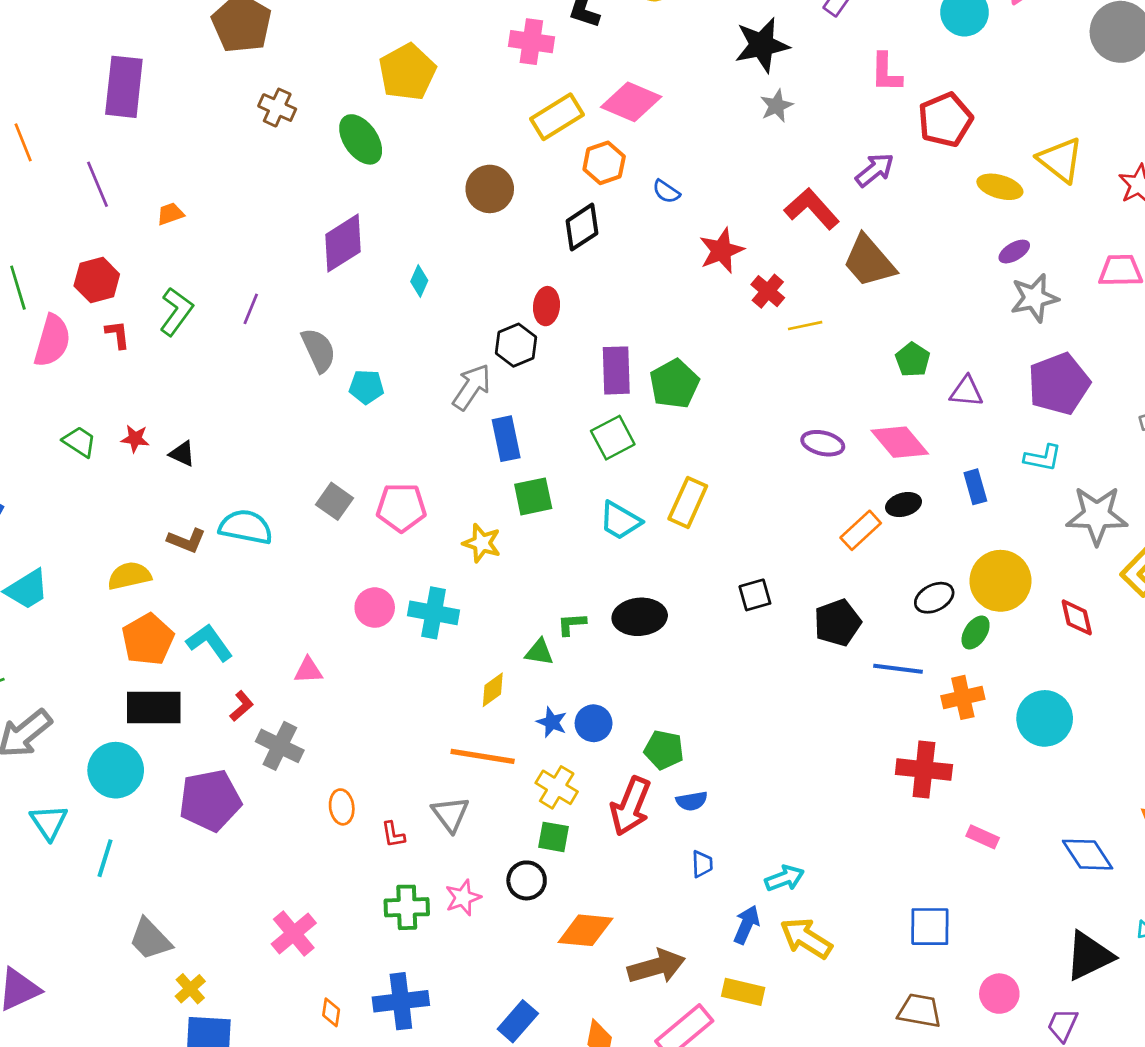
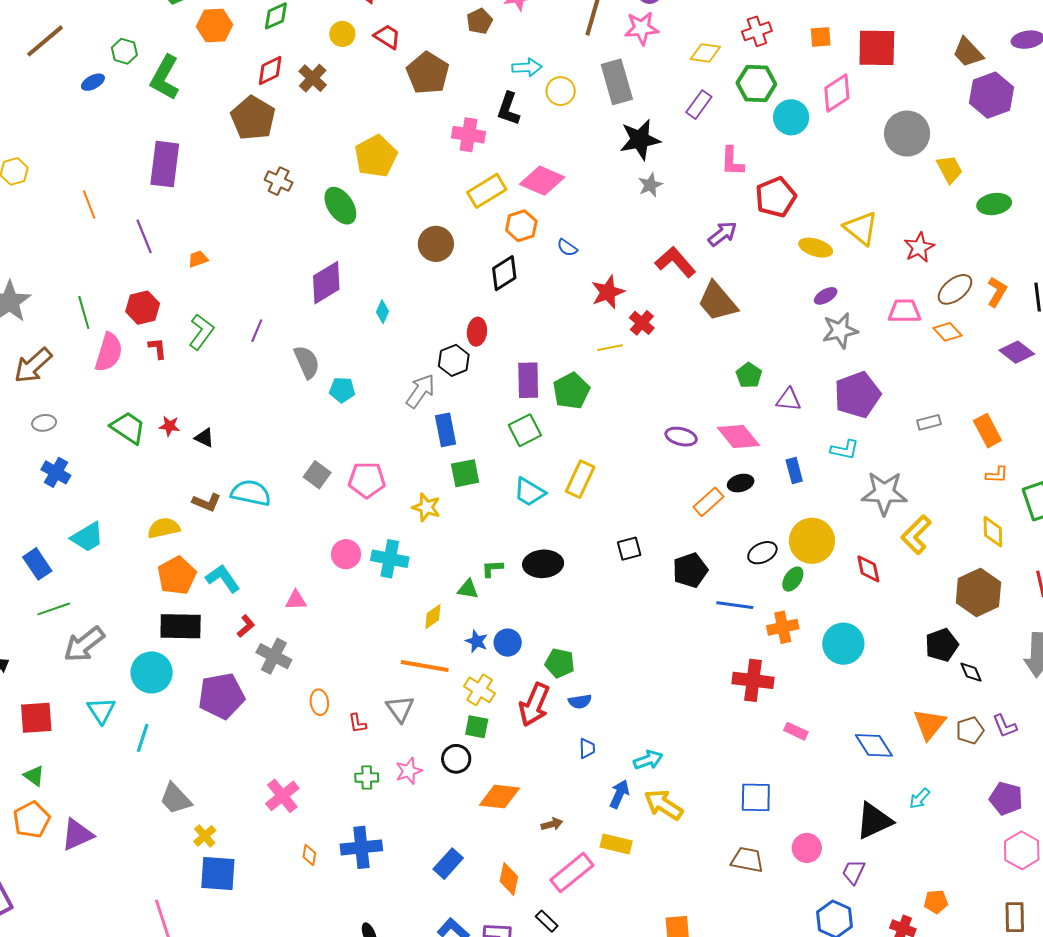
yellow line: (805, 326) -> (610, 348), moved
green trapezoid: (79, 442) -> (128, 428), size x1.4
green cross: (407, 907) -> (367, 778), size x0.7
brown arrow: (656, 966) -> (552, 824), size x0.5

